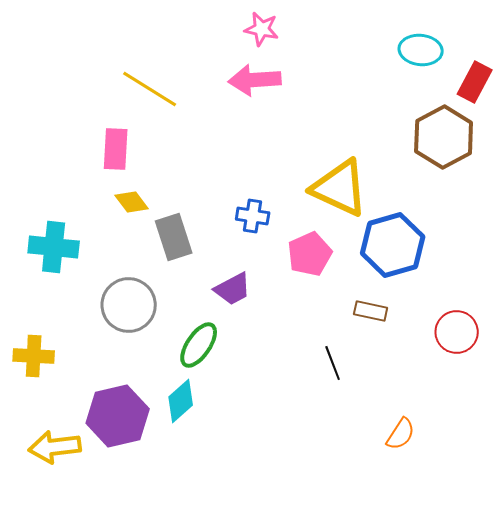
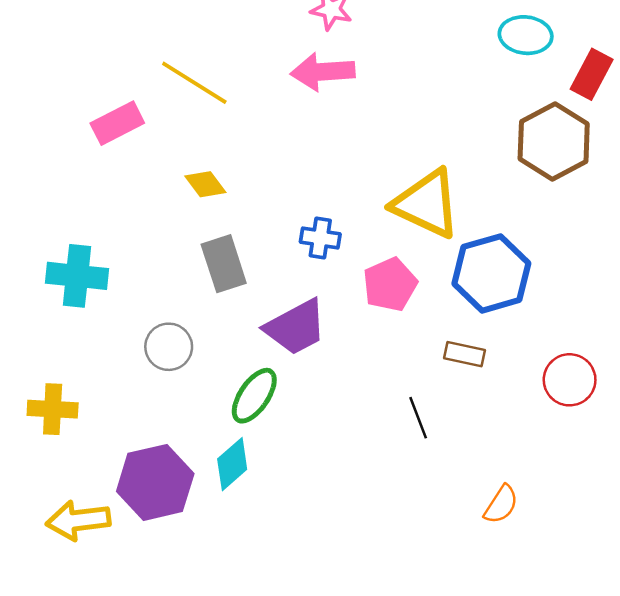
pink rectangle: (116, 149) -> (117, 123), moved, turned 60
yellow diamond: (132, 202) -> (205, 184), moved
purple trapezoid: (233, 289) -> (296, 327), size x1.4
gray circle: (129, 305) -> (169, 347), size x0.7

